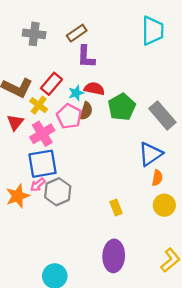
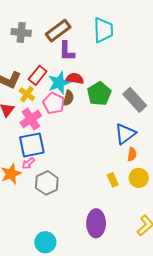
cyan trapezoid: (153, 31) -> (103, 30), moved
brown rectangle: (77, 33) -> (58, 31), size x1.4
cyan star: (76, 93) -> (59, 83), size x1.6
gray hexagon: (58, 192) -> (47, 183), moved
yellow rectangle: (116, 207) -> (113, 180), moved

